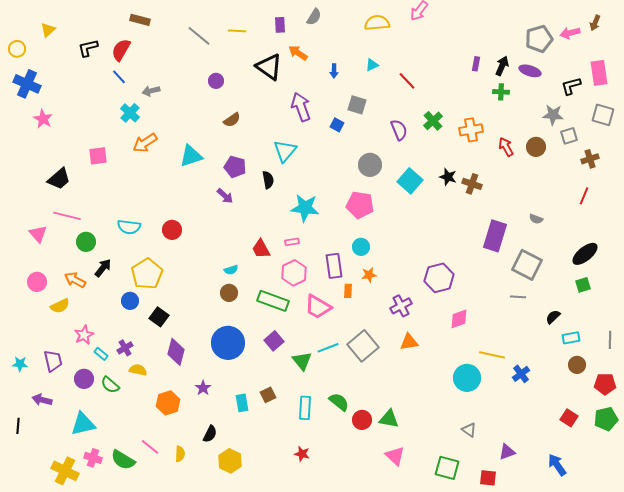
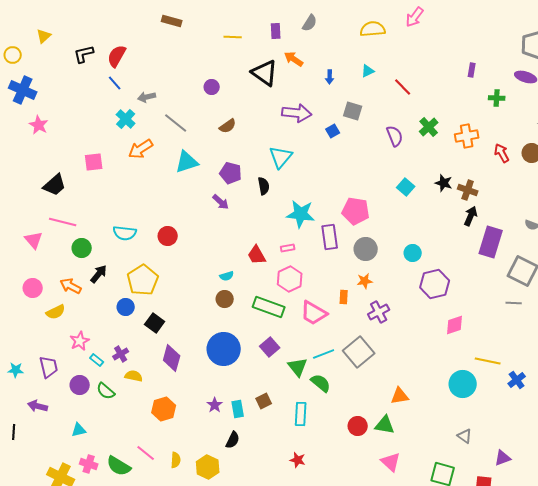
brown rectangle: (140, 20) -> (172, 21), moved
gray line: (199, 36) -> (176, 123), moved
black arrow: (502, 66) -> (471, 216), moved
purple arrow: (301, 107) -> (297, 113), turned 116
blue square: (337, 125) -> (333, 131), turned 32
gray circle: (370, 165) -> (366, 249), moved
cyan square: (410, 181) -> (406, 187), size x0.7
cyan circle: (361, 247) -> (413, 253), moved
purple rectangle: (334, 266) -> (330, 237), moved
purple cross: (401, 306) -> (379, 312), moved
orange triangle: (409, 342) -> (400, 396), moved
purple star: (203, 388) -> (215, 405), moved
green semicircle: (339, 402) -> (321, 383), moved
cyan triangle: (83, 424) -> (79, 430), size x0.6
black semicircle: (210, 434) -> (233, 440), moved
yellow hexagon: (230, 461) -> (208, 467), moved

